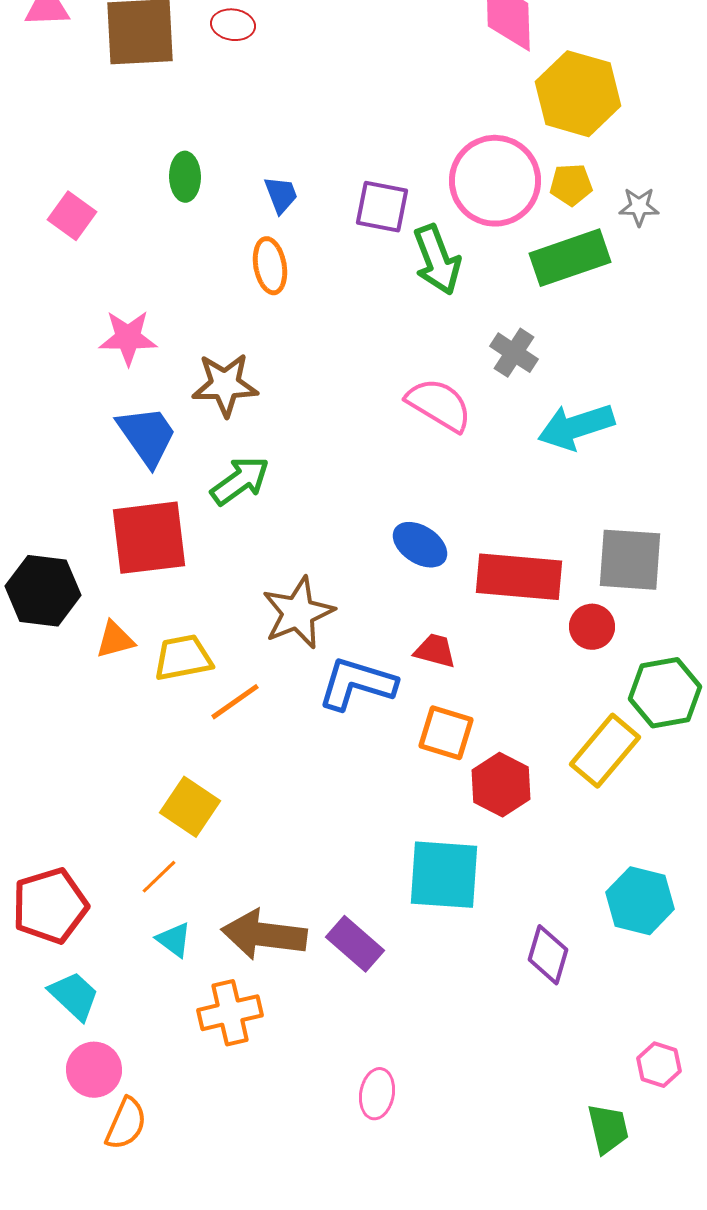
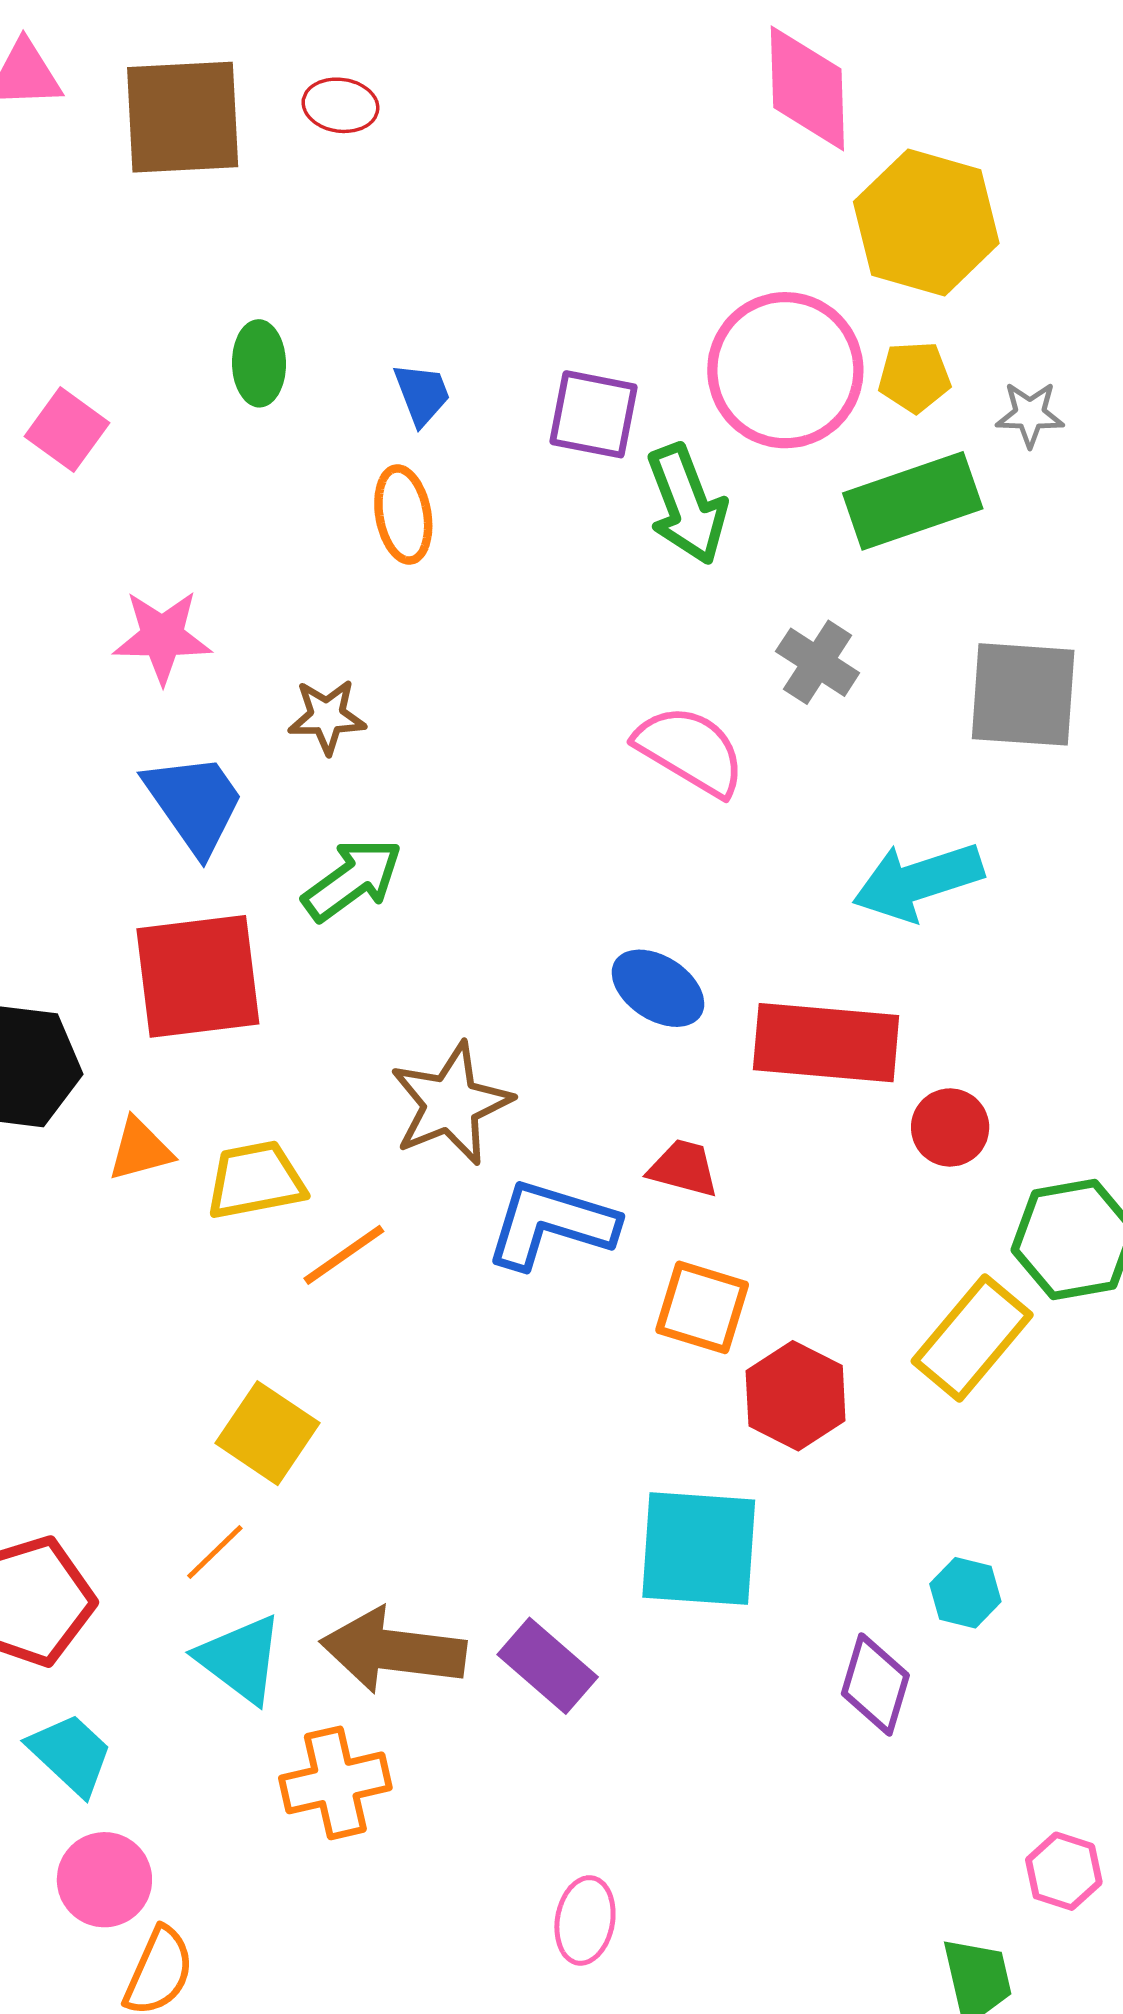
brown star: (225, 385) -> (327, 717), size x0.7
cyan arrow: (576, 427) -> (918, 881), moved
gray square: (630, 560) -> (1023, 694), moved
cyan hexagon: (640, 901) -> (965, 1593), moved, size x0.6
cyan triangle: (174, 940) -> (240, 1659), size x1.5

